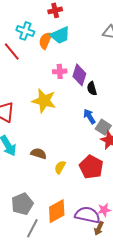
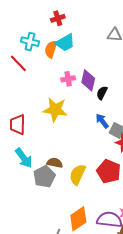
black semicircle: (92, 89) -> (102, 93), turned 48
yellow semicircle: (60, 167) -> (78, 175), size x1.5
gray pentagon: (22, 204) -> (44, 177), moved

